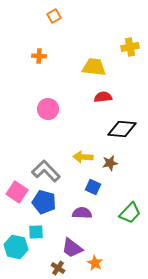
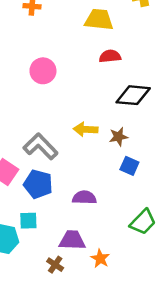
blue square: (93, 187) -> (129, 166), moved
green trapezoid: (130, 213) -> (143, 222), moved
purple trapezoid: (72, 248) -> (72, 240), turned 145

